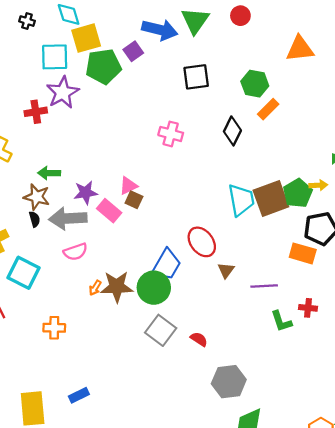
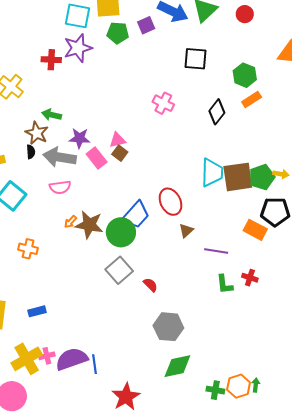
green pentagon: (103, 66) -> (118, 33), size x0.7

